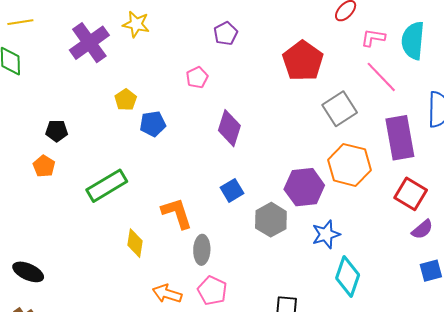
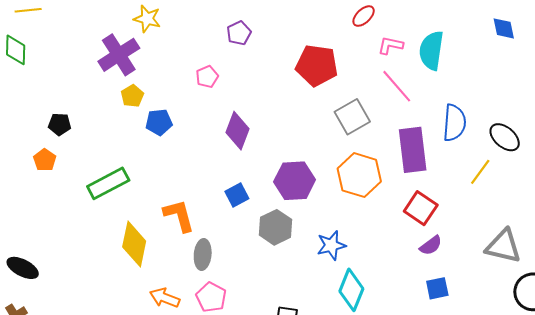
purple cross: (89, 43) -> (119, 55), moved
red pentagon: (303, 61) -> (317, 65), turned -30
purple hexagon: (304, 187) -> (295, 181), moved
yellow diamond: (135, 243) -> (134, 244), size x1.5

